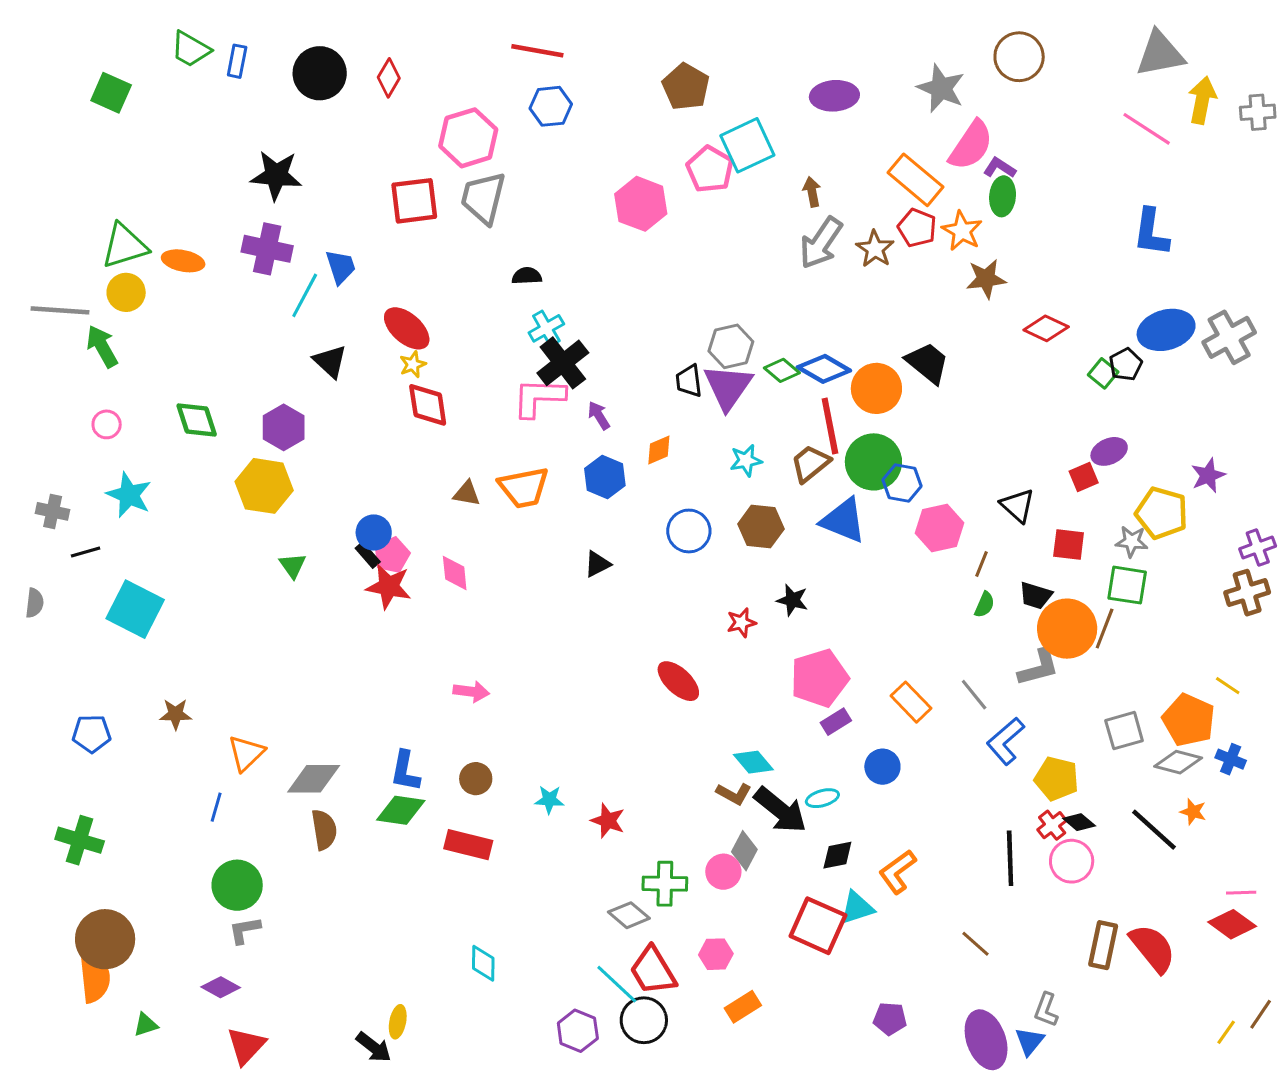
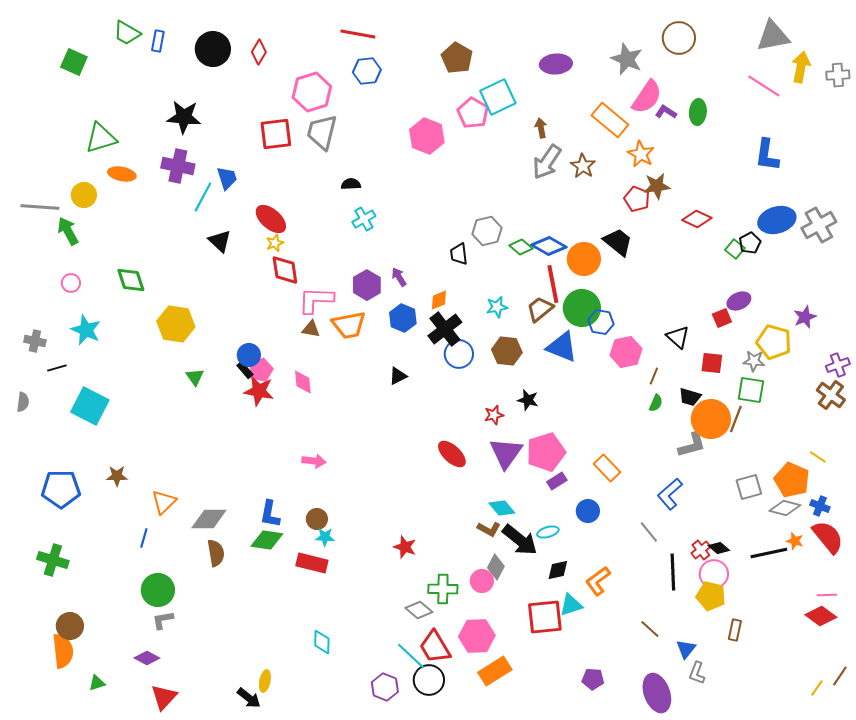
green ellipse: (1003, 196) -> (698, 112), moved
red pentagon: (917, 228) -> (637, 199), moved
green triangle: (125, 246) -> (101, 138), moved
black cross: (563, 363) -> (445, 329), moved
purple triangle: (728, 387) -> (506, 453), moved
pink L-shape: (539, 397) -> (316, 300), moved
purple hexagon: (284, 427) -> (367, 285), moved
brown cross: (1247, 593) -> (831, 395), turned -36
gray line: (974, 695) -> (649, 532), moved
blue pentagon: (92, 734) -> (61, 489), size x1.5
yellow pentagon: (1057, 779) -> (711, 596), moved
cyan star: (549, 800) -> (325, 537), moved
black line: (1154, 830) -> (769, 553), turned -54
red square: (818, 926) -> (545, 617), turned -30
brown circle: (105, 939) -> (70, 626), size x0.7
brown rectangle: (1103, 945) -> (735, 630), size x0.7
red semicircle: (1153, 948) -> (828, 537), moved
pink hexagon: (716, 954) -> (477, 636), size x1.6
orange rectangle: (743, 1007) -> (495, 671), size x1.4
blue triangle: (1030, 1041) -> (686, 649), moved

